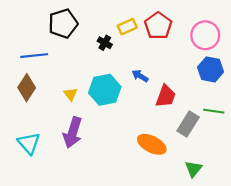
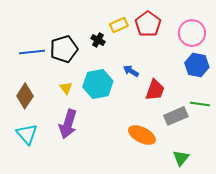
black pentagon: (63, 24) -> (64, 49), moved
brown diamond: (27, 88) -> (25, 96), moved
gray rectangle: (188, 124) -> (176, 116), turned 35

